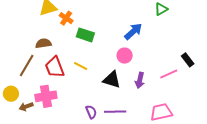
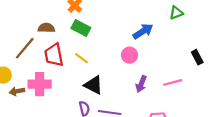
green rectangle: (85, 35) -> (81, 28), moved
black rectangle: (188, 60) -> (197, 57), moved
black triangle: (112, 80) -> (93, 85), moved

